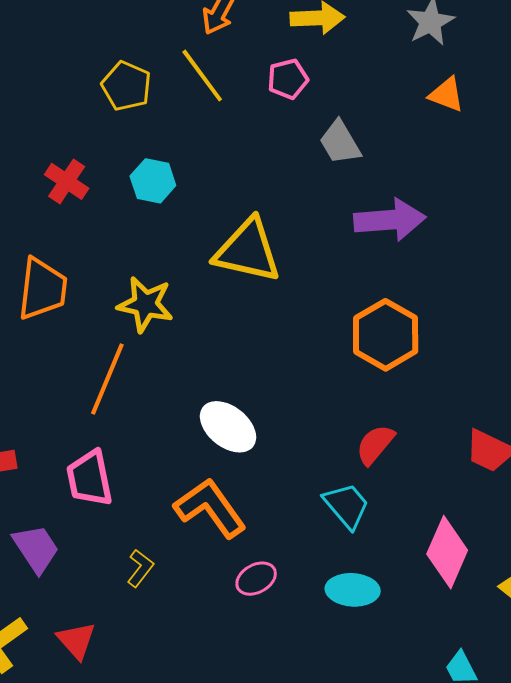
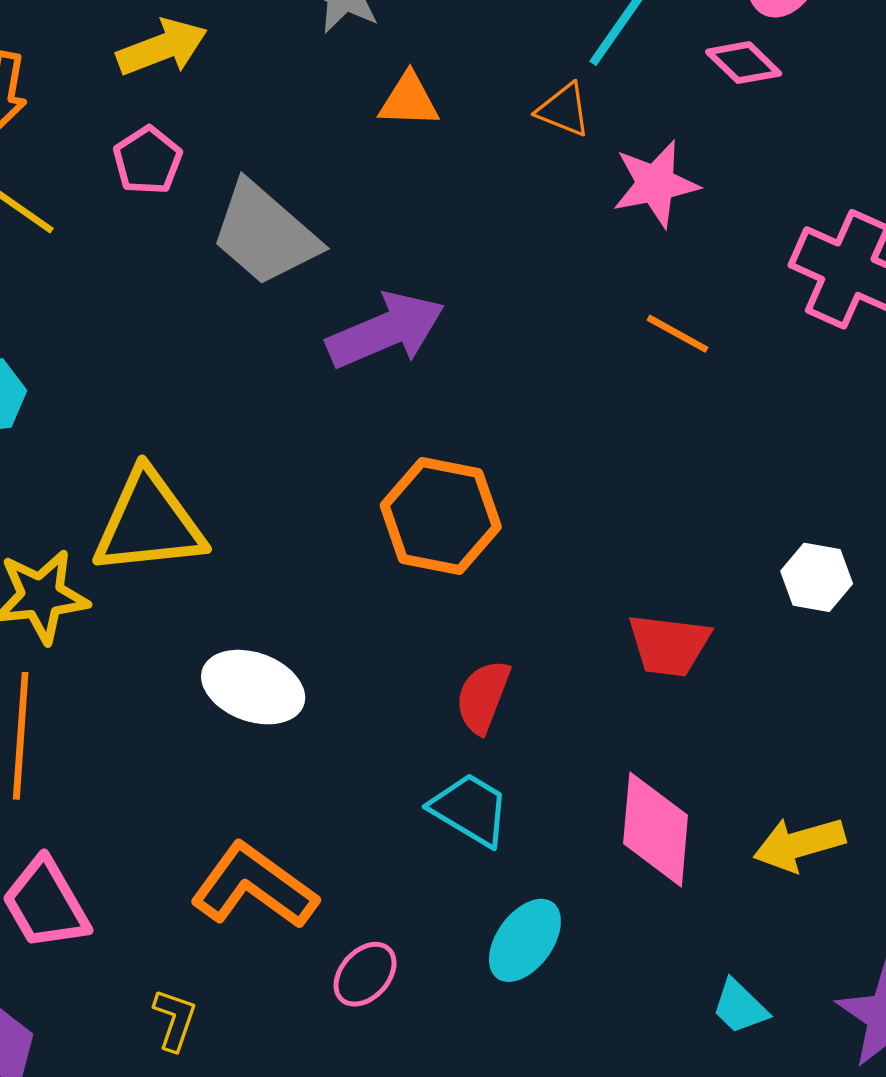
gray trapezoid: (340, 142) -> (265, 234), size x1.5
yellow triangle: (248, 251) -> (149, 523), moved
white ellipse: (228, 427) -> (253, 687), moved
cyan ellipse: (353, 590) -> (525, 940), turned -39

